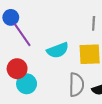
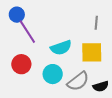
cyan circle: (27, 84) -> (53, 74), moved
gray semicircle: (76, 85) -> (78, 81), turned 50

